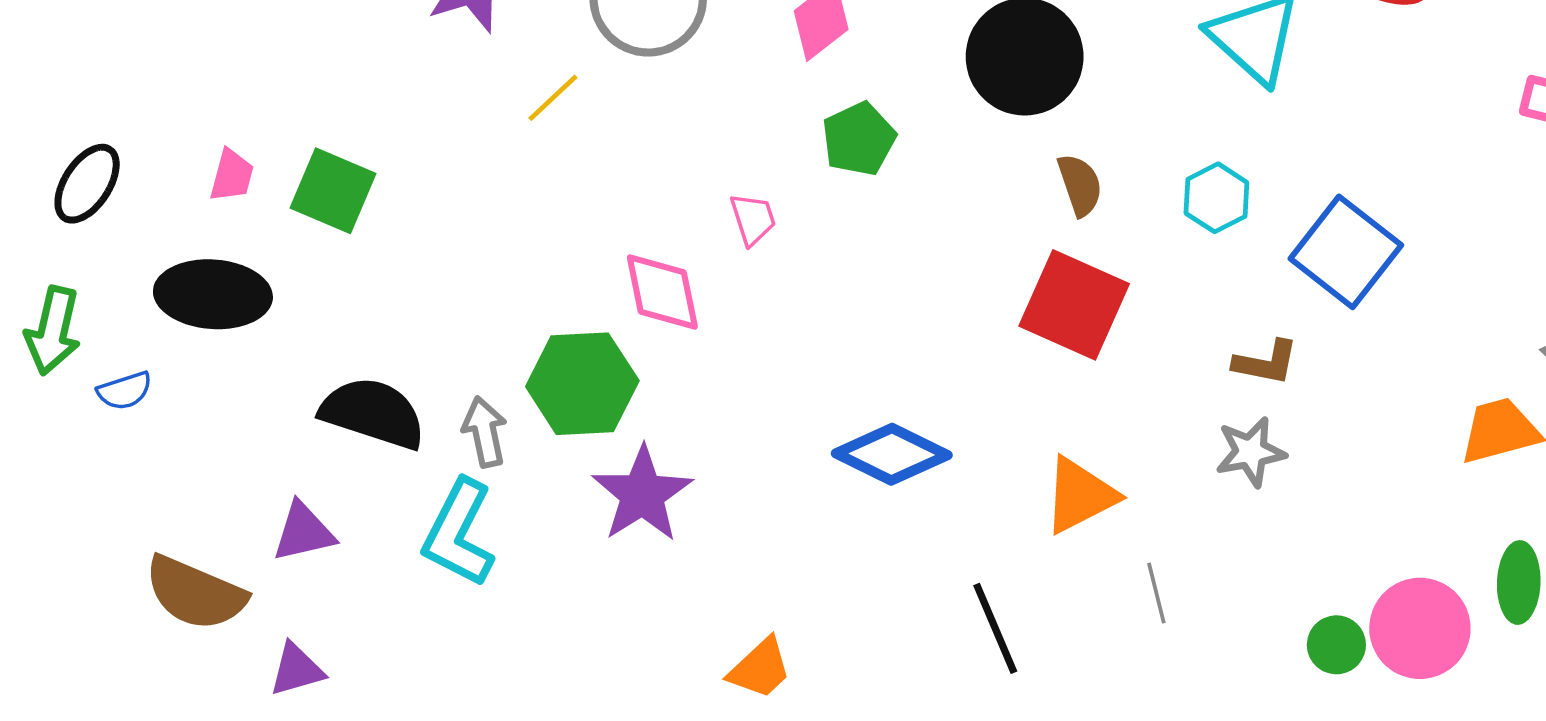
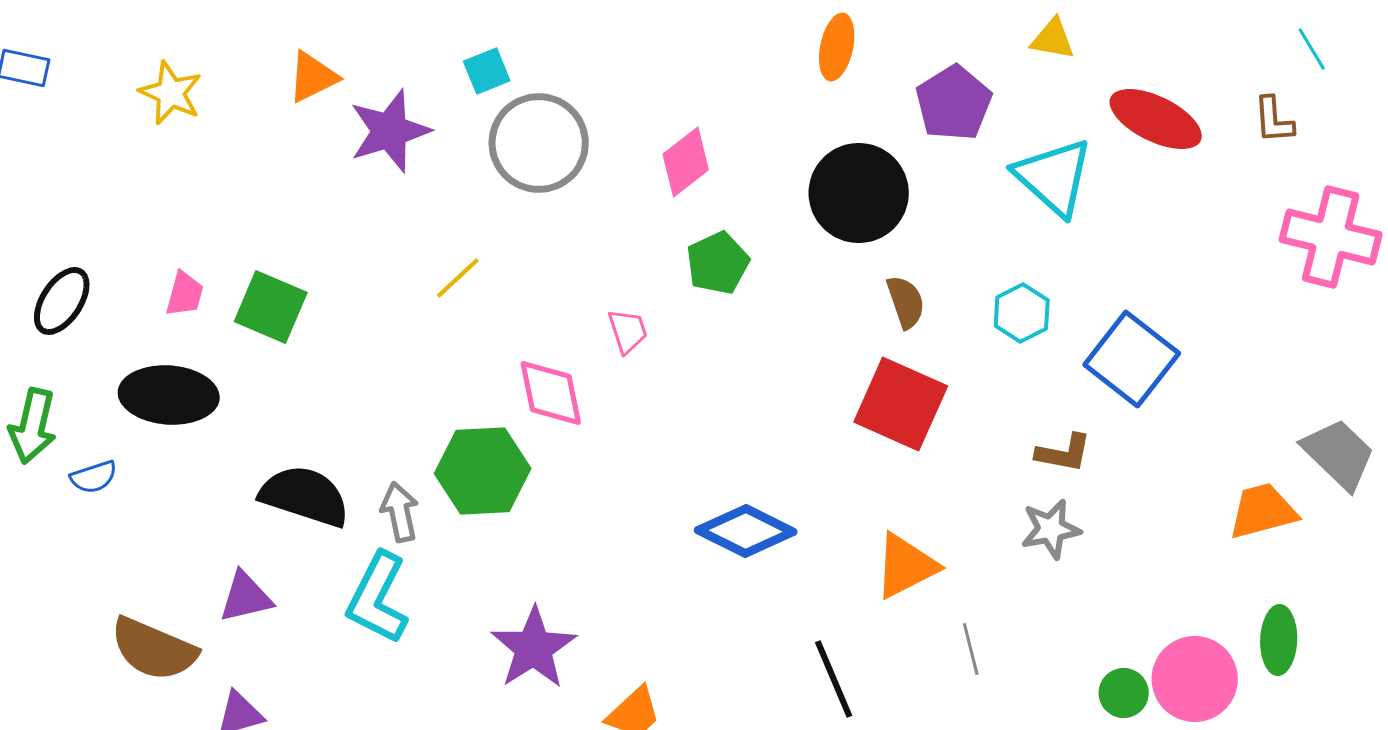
yellow line: (553, 98) -> (458, 278), moved
purple star: (642, 494) -> (534, 648), moved

